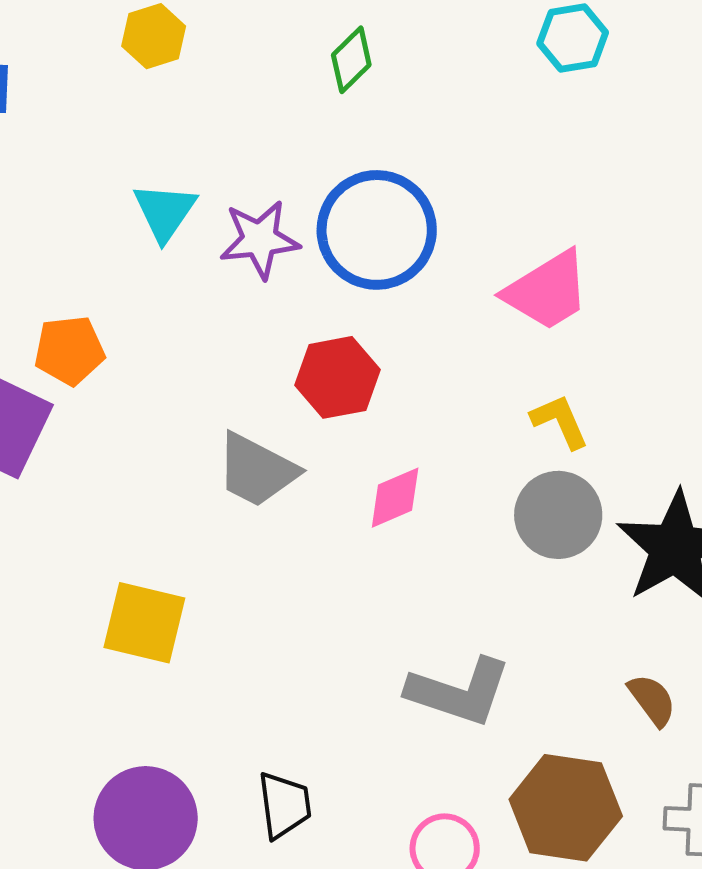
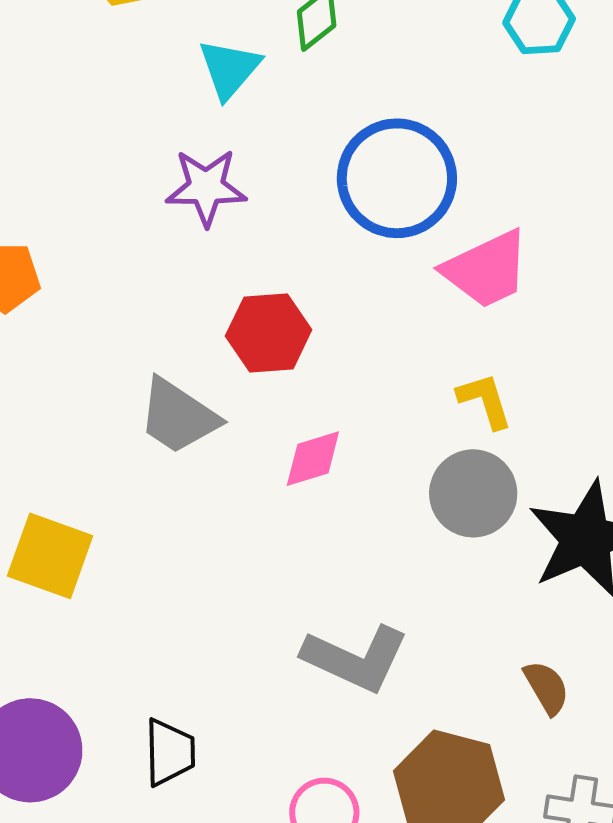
cyan triangle: (165, 212) -> (229, 69), moved
blue circle: (377, 230) -> (397, 178), moved

